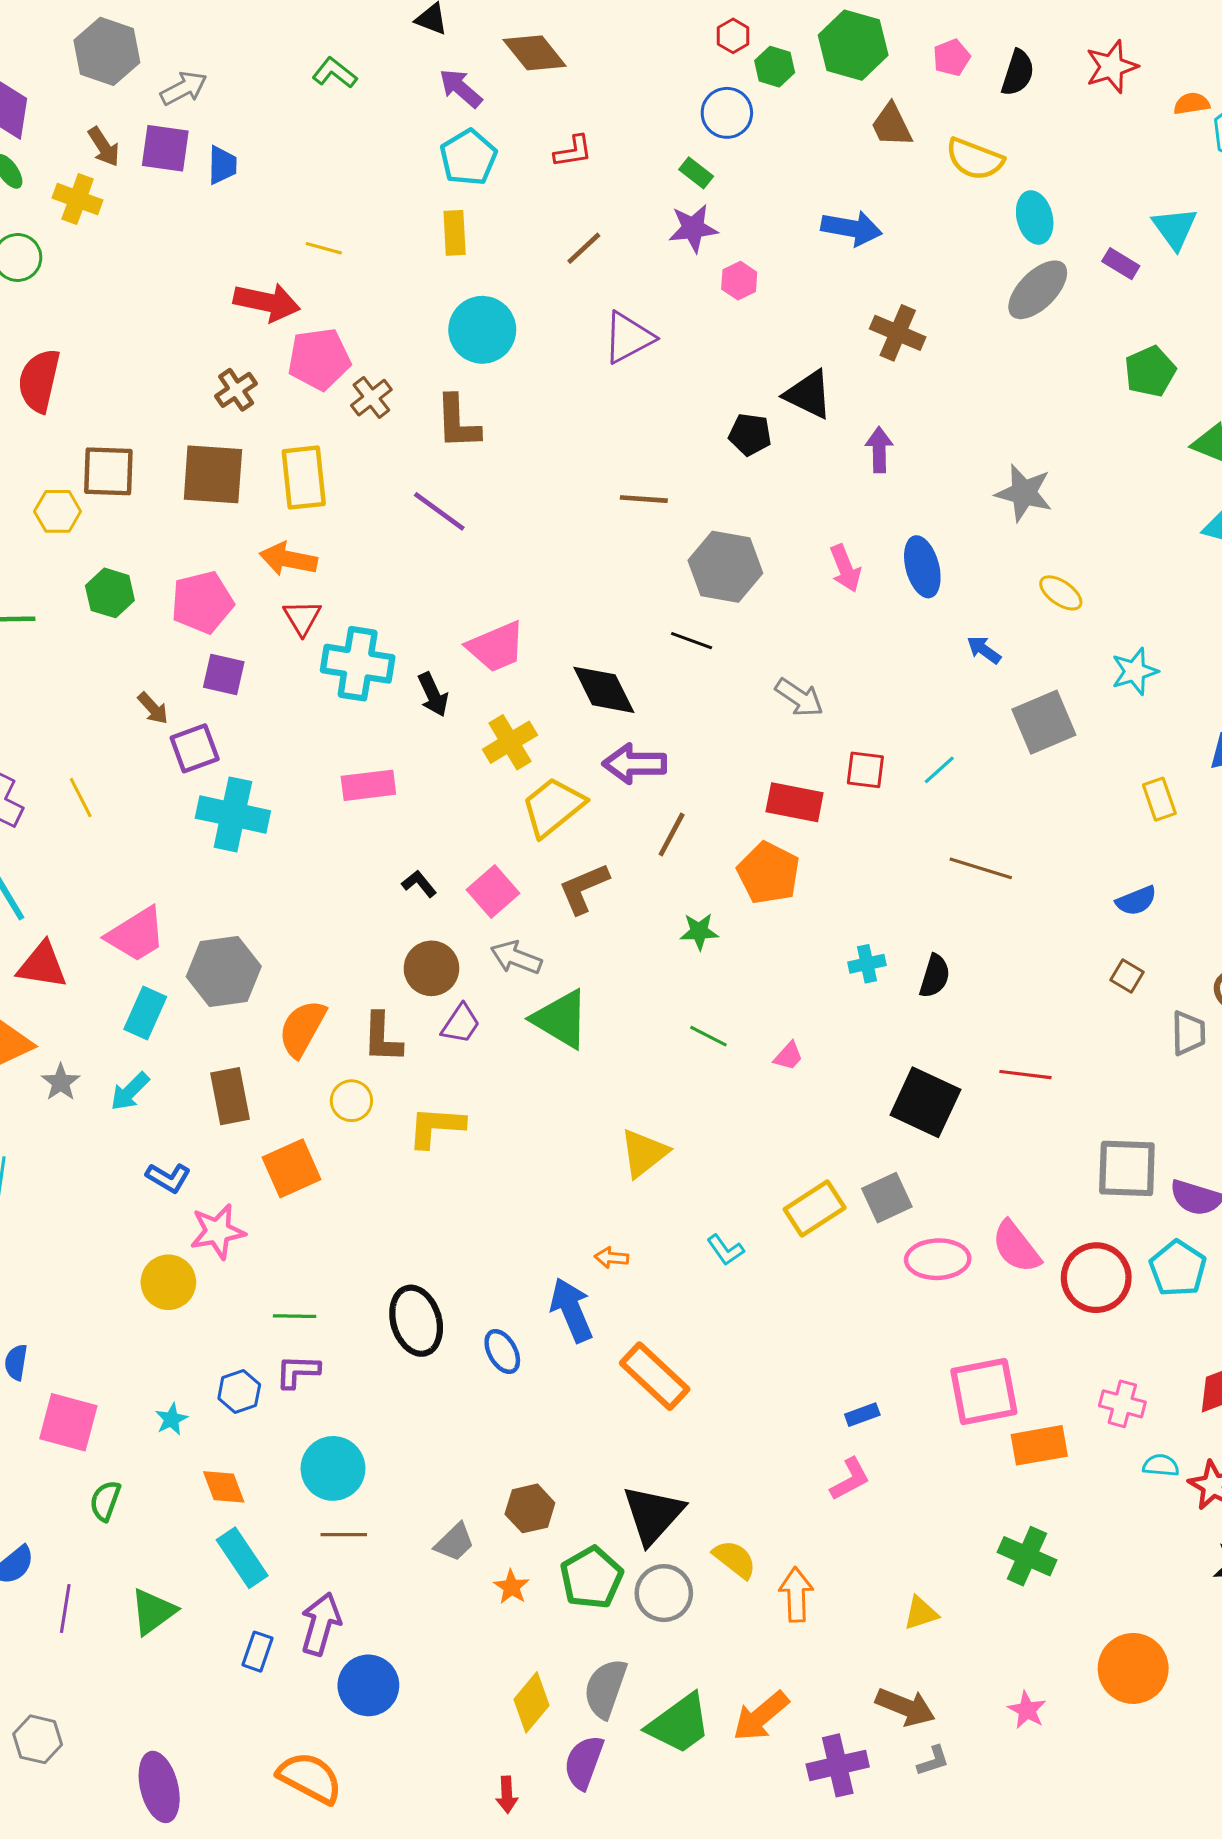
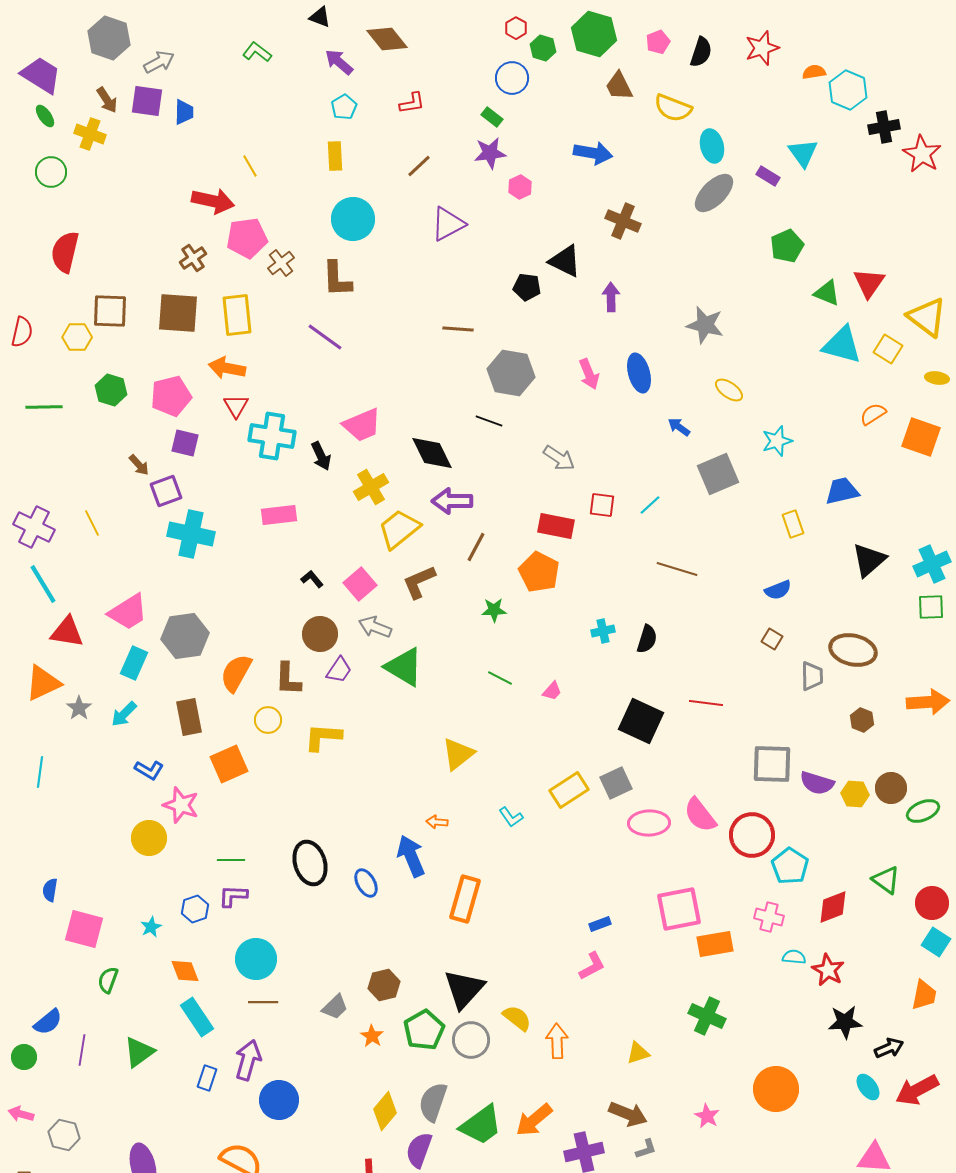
cyan pentagon: (468, 157) -> (344, 107), size x0.7
yellow line: (324, 248) -> (250, 166), turned 45
pink star: (218, 1231) -> (181, 805), turned 30
cyan pentagon: (1178, 1268) -> (790, 866), moved
orange rectangle: (655, 1376) -> (465, 899), turned 63

